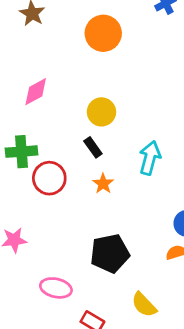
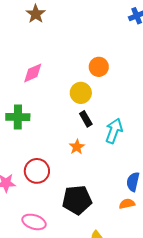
orange circle: (103, 33) -> (99, 67), moved, size x0.7
black rectangle: (93, 147) -> (86, 119), moved
red circle: (49, 178) -> (37, 171), moved

